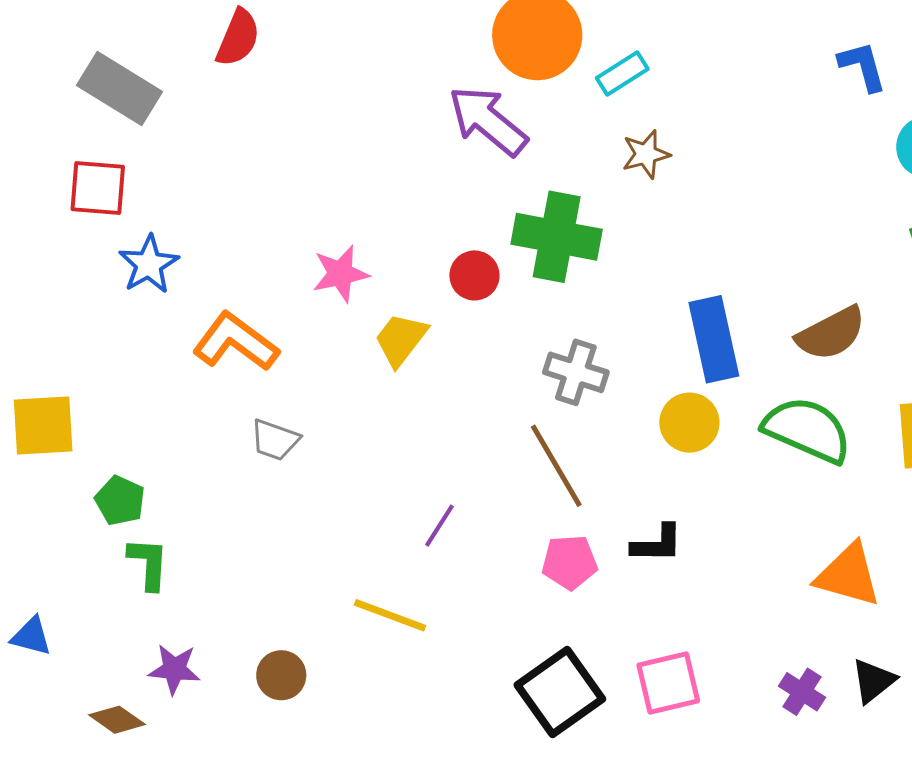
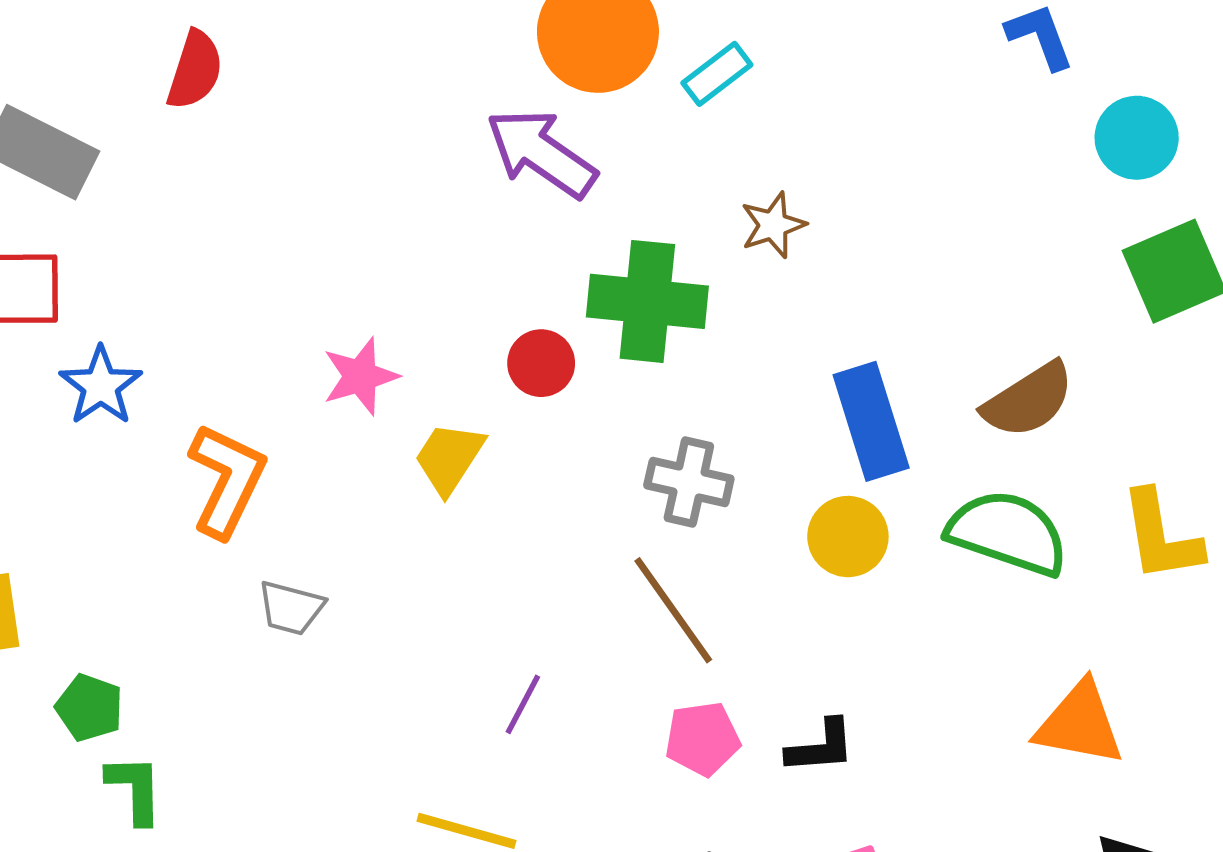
brown star: (646, 154) -> (773, 225), moved
orange L-shape: (236, 342) -> (227, 480), turned 84
black L-shape: (657, 544) -> (821, 747), moved

